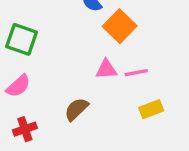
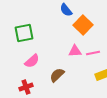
green square: (22, 39) -> (24, 33), turned -30
pink semicircle: (18, 86) -> (32, 61), moved

